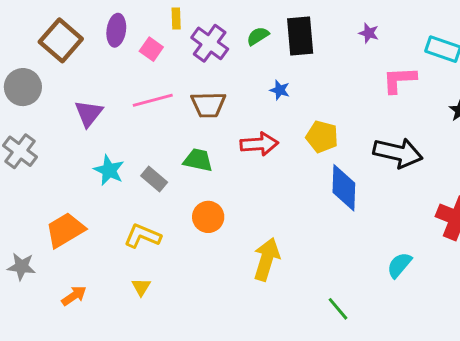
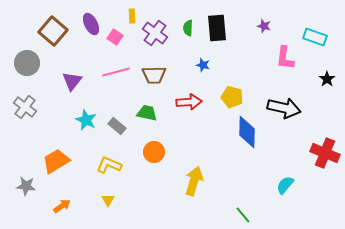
purple ellipse: (116, 30) -> (91, 24), turned -35
green semicircle: (258, 36) -> (188, 28), turned -56
pink L-shape: (399, 80) -> (285, 58), turned -80

